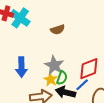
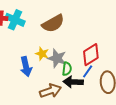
brown semicircle: (58, 30) -> (53, 23), size x1.6
yellow star: (51, 79) -> (42, 54), moved

